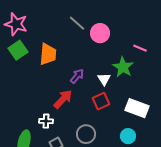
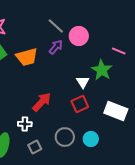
orange trapezoid: (48, 54) -> (27, 57), turned 70
purple arrow: (77, 76) -> (56, 47), moved
cyan circle: (128, 136) -> (91, 139), moved

